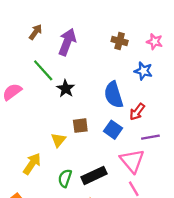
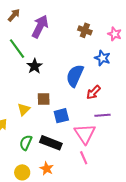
blue semicircle: (114, 95) -> (75, 76), turned 35
blue square: (113, 130) -> (61, 116), moved, turned 35
black rectangle: (94, 175) -> (51, 143), turned 40

